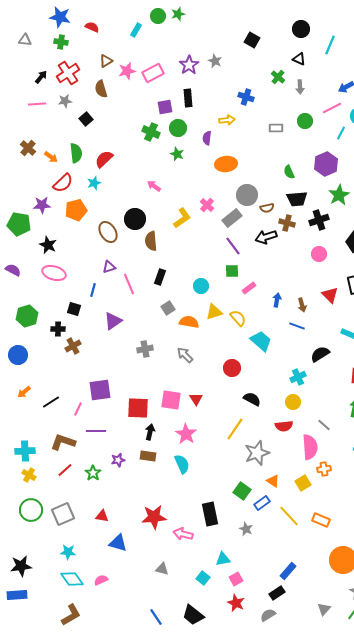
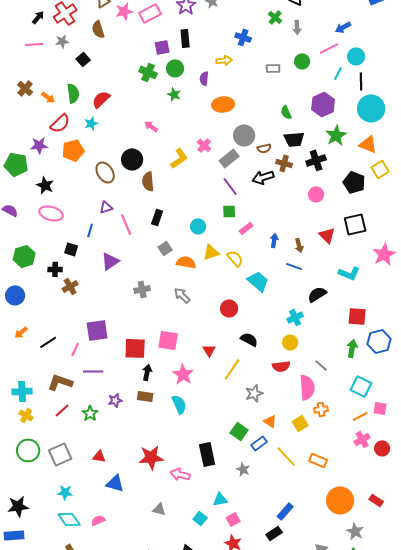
red triangle: (196, 399) -> (209, 350), moved
gray star: (257, 453) -> (254, 393), size x0.7

